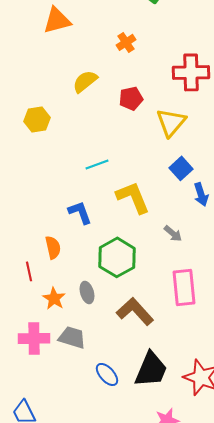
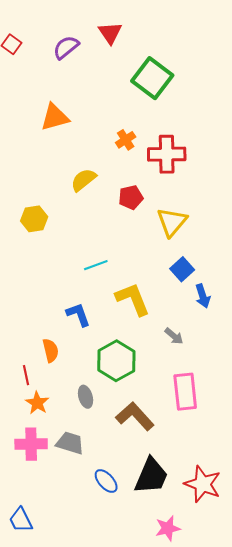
red cross: (191, 72) -> (167, 154), moved
orange star: (54, 298) -> (37, 403), moved

